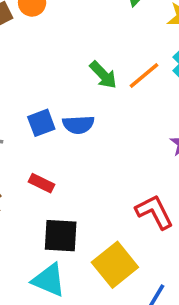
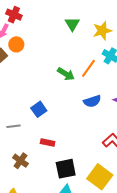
blue semicircle: (78, 125) -> (92, 101), moved

